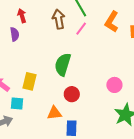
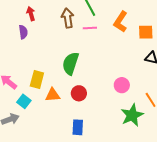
pink line: (81, 29) -> (90, 28), turned 48
cyan square: (17, 104) -> (24, 101), turned 32
orange triangle: (54, 113) -> (53, 95), moved

